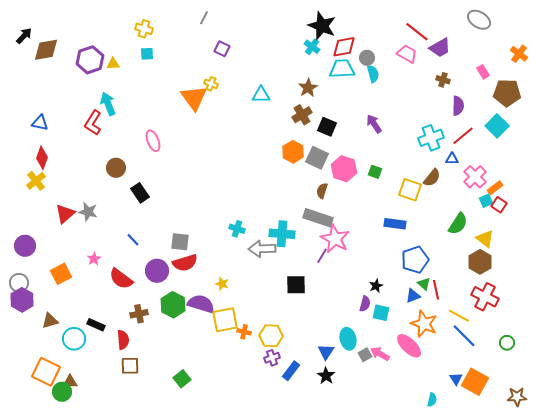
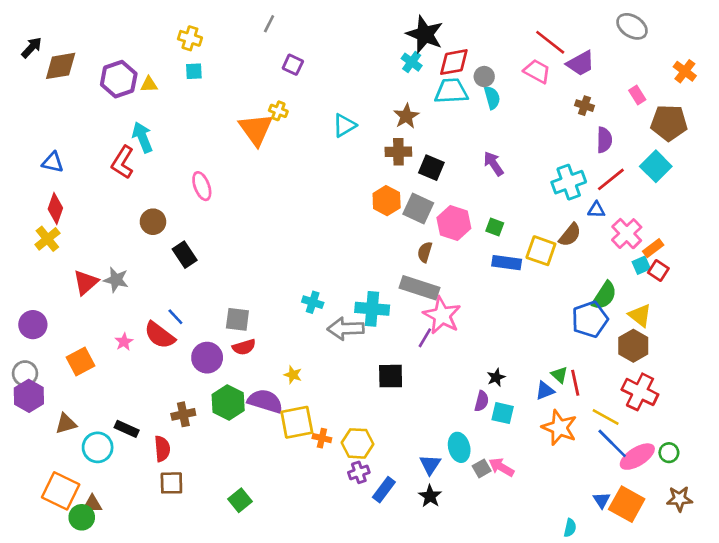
cyan triangle: (261, 95) -> (344, 125), turned -30
brown cross: (302, 115) -> (398, 152), turned 30
blue rectangle: (395, 224) -> (507, 263), moved
blue pentagon: (415, 260) -> (590, 319), moved
red semicircle: (185, 263) -> (244, 347), size x0.7
red semicircle: (121, 279) -> (160, 335), moved
pink ellipse: (409, 346) -> (637, 457), moved, turned -76
brown star: (517, 397) -> (680, 499), moved

